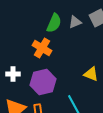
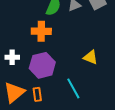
orange cross: (42, 48) -> (41, 31), turned -30

